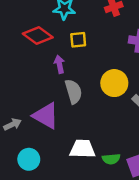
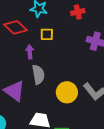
yellow circle: (114, 83) -> (67, 92), moved

